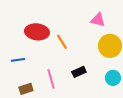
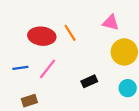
orange line: (62, 42) -> (70, 33), moved
pink line: (51, 79) -> (47, 69), moved, turned 54

